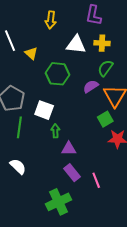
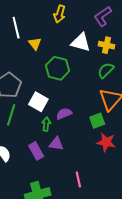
purple L-shape: (94, 15) -> (103, 16), turned 35
purple semicircle: (91, 86) -> (64, 114), moved
purple rectangle: (72, 173) -> (36, 151), moved

